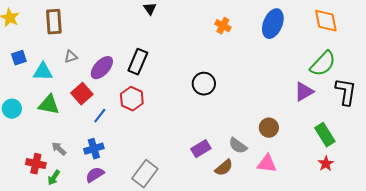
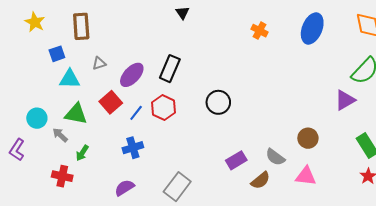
blue square: (19, 58) -> (57, 54), moved
black circle: (204, 84) -> (218, 102), moved
blue line: (100, 116) -> (136, 113), moved
gray arrow: (59, 149) -> (60, 135), moved
blue cross: (94, 149) -> (133, 148), moved
green arrow: (54, 178) -> (82, 153), moved

